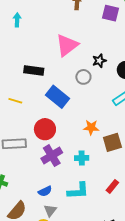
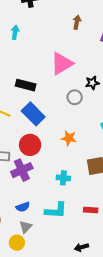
blue rectangle: (58, 97) -> (33, 114), moved
orange star: (91, 127) -> (69, 138), moved
purple cross: (52, 156) -> (22, 170), moved
red rectangle: (112, 186) -> (91, 210), turned 48

